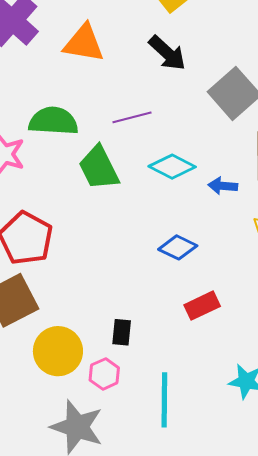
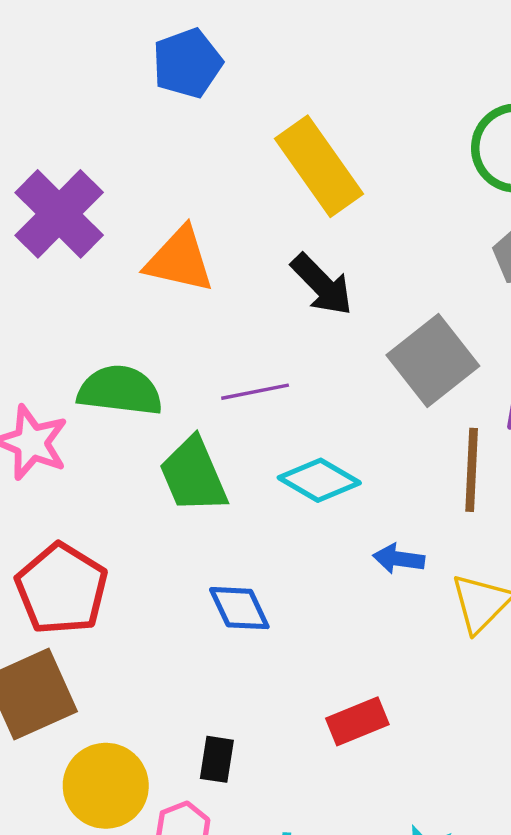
blue arrow: (223, 186) -> (399, 559), moved
blue diamond: (178, 247) -> (239, 608), moved, turned 36

